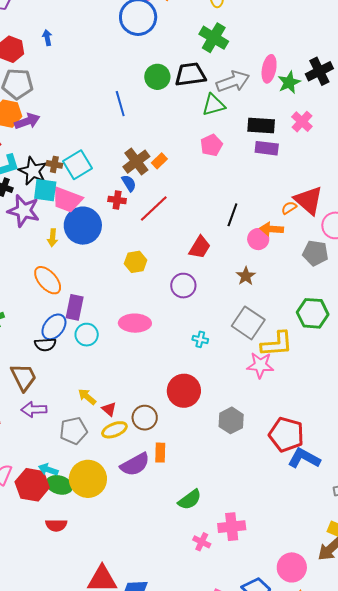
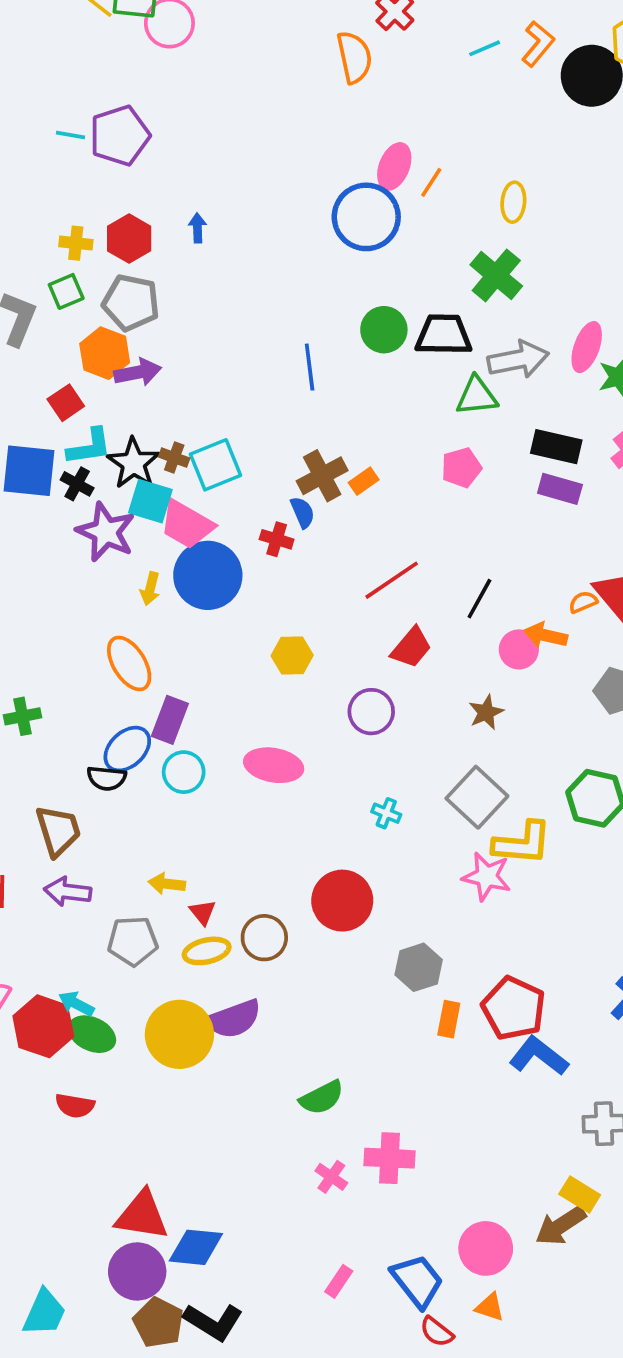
red line: (154, 208) -> (392, 580), moved
yellow arrow: (87, 397) -> (167, 884), turned -42
orange rectangle: (160, 453) -> (449, 1019), moved
yellow circle: (88, 479) -> (179, 1034), moved

